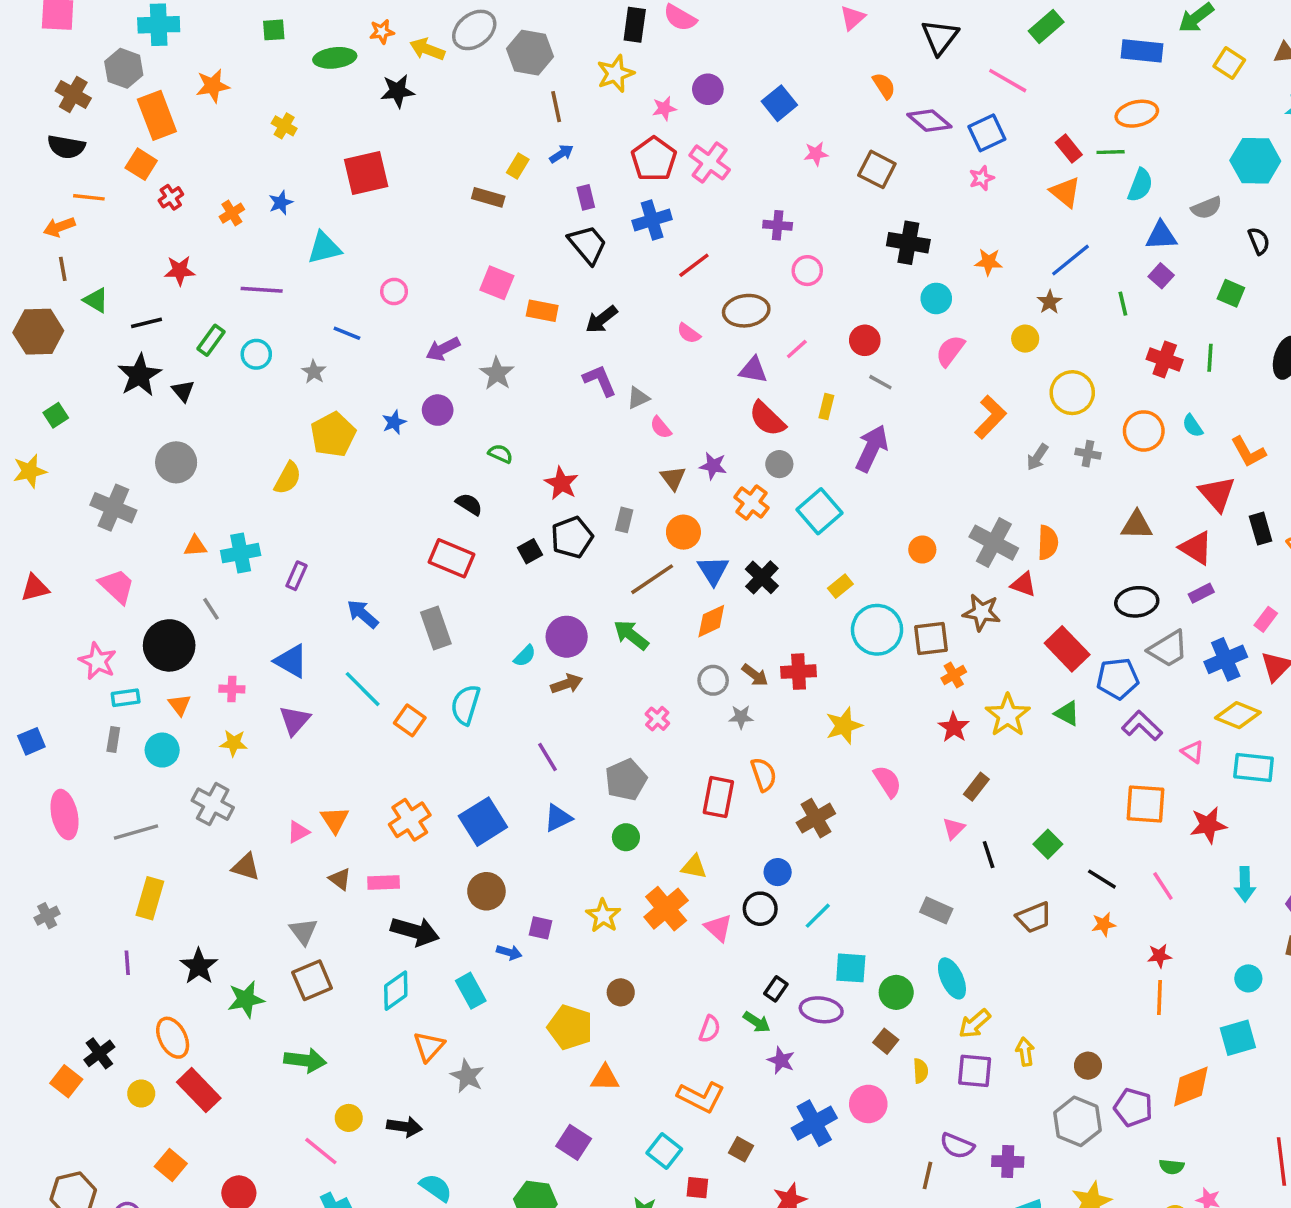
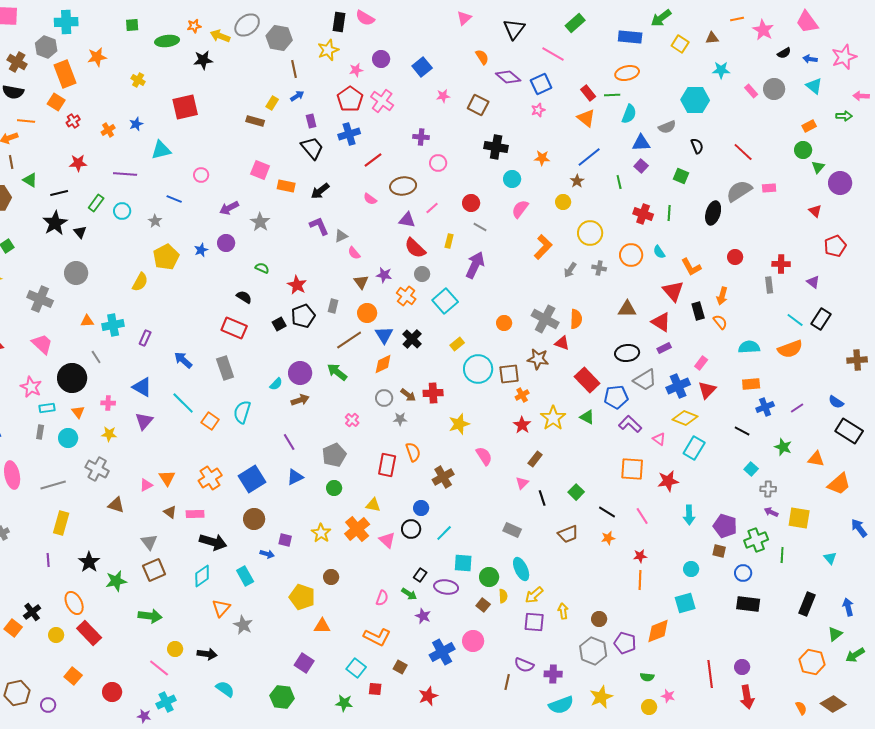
cyan rectangle: (1254, 767) -> (694, 448), turned -65
yellow semicircle: (921, 1071) -> (503, 596), moved

